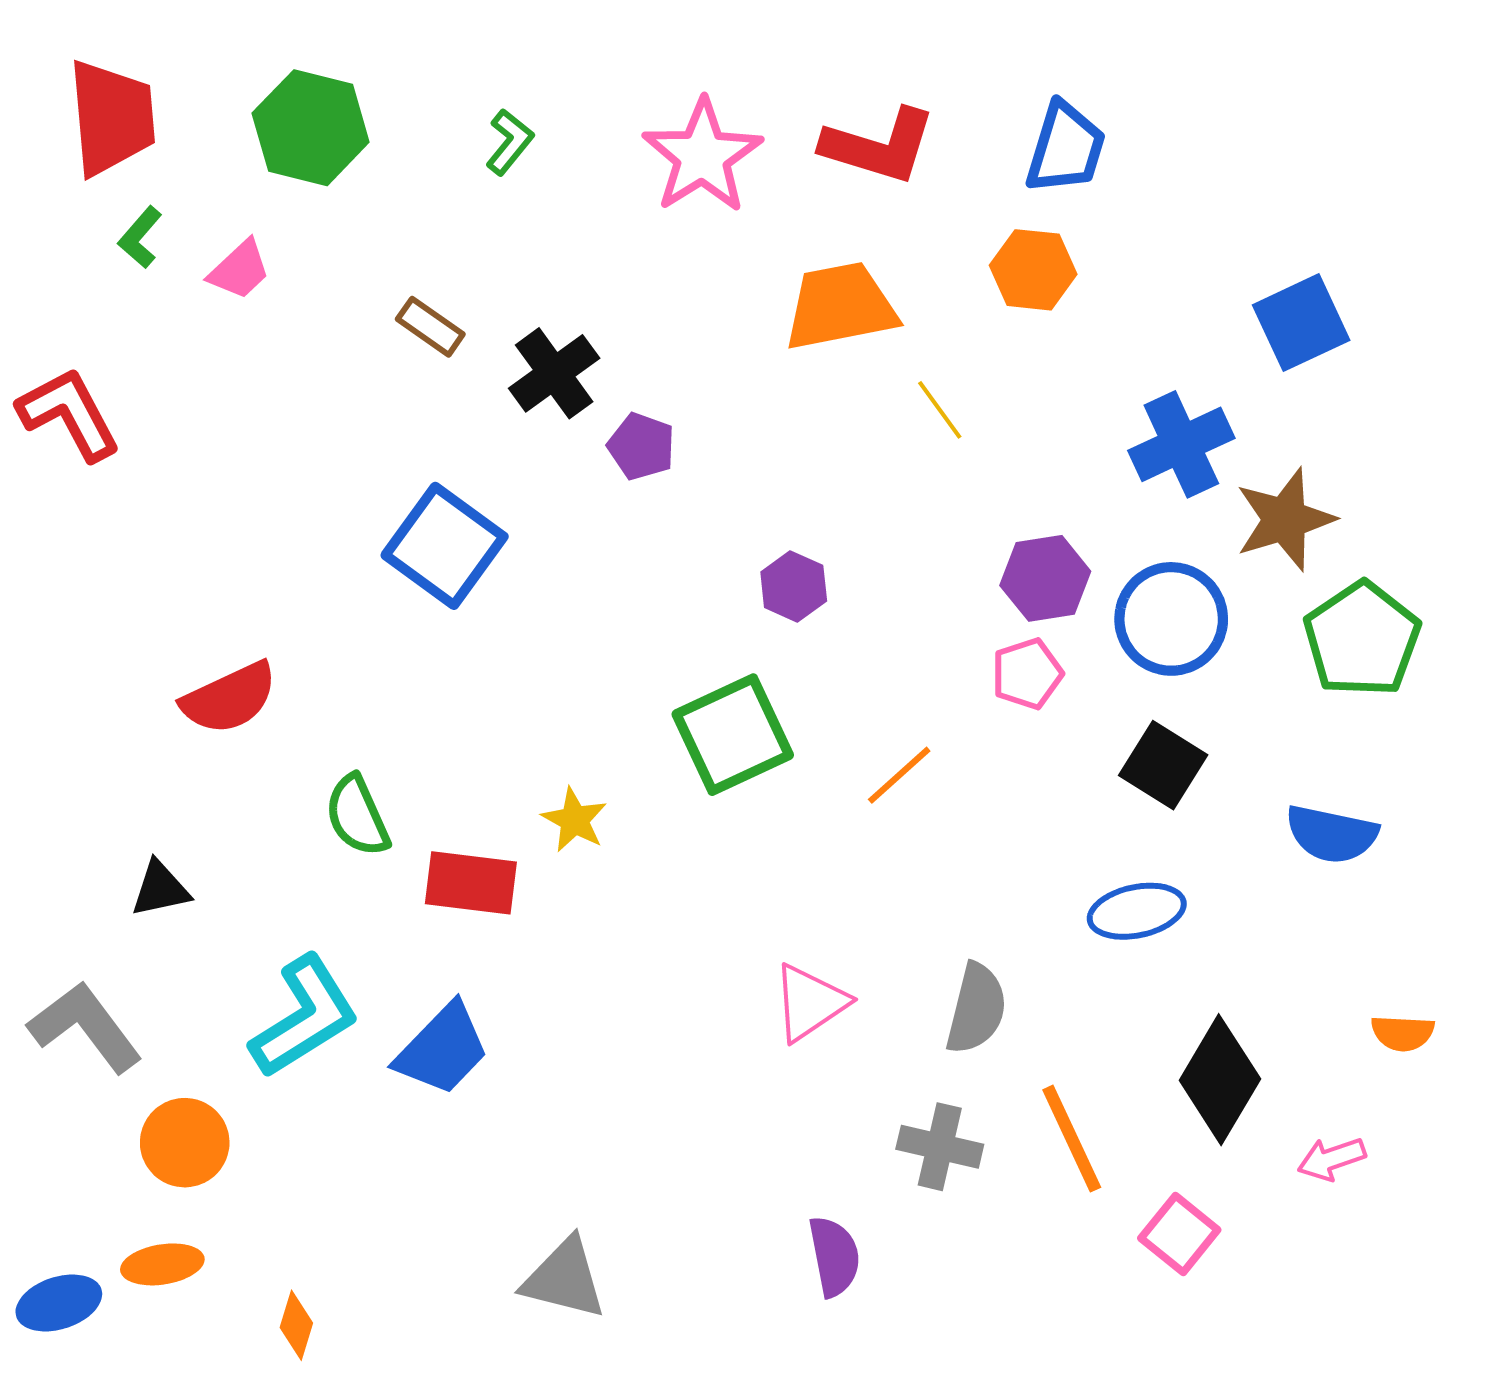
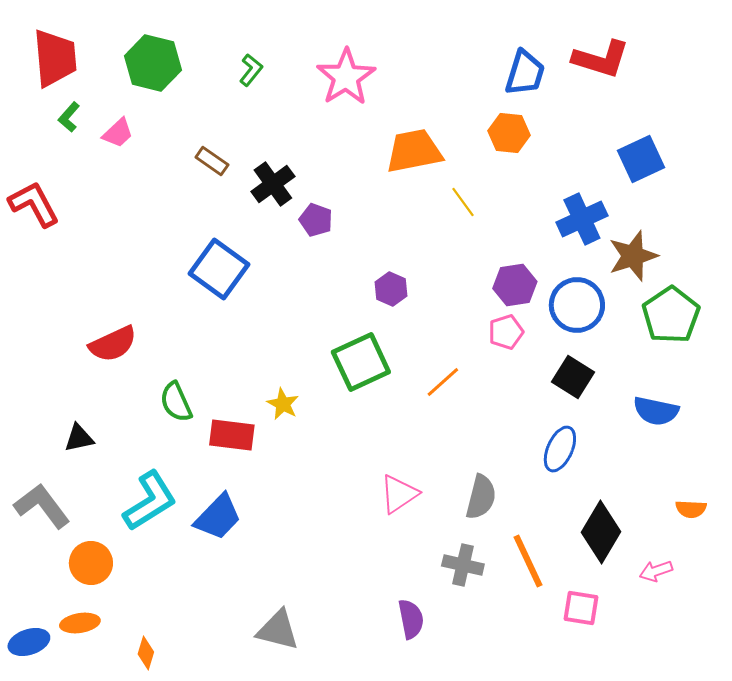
red L-shape: (879, 146) -> (601, 59), moved
blue ellipse: (1137, 911) -> (560, 449), turned -54
pink square: (1179, 1234) -> (581, 608), turned -30

